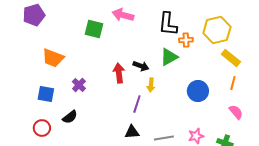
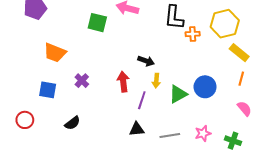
green triangle: (169, 57) -> (178, 94), moved
red arrow: (119, 73) -> (123, 82), moved
black semicircle: (70, 117) -> (72, 123), moved
red circle: (42, 128) -> (25, 120), moved

